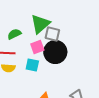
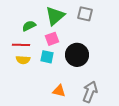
gray square: (52, 34) -> (85, 14), moved
black circle: (55, 52) -> (77, 55), moved

